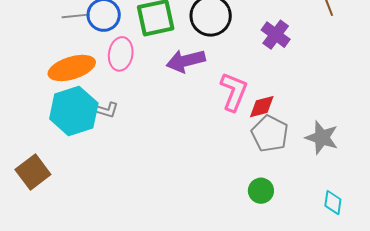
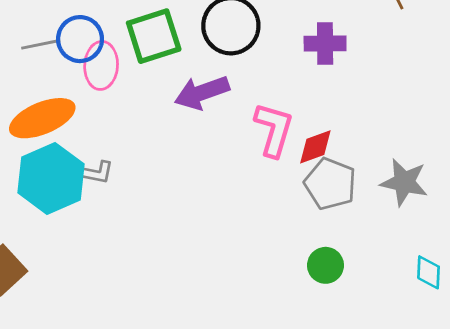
purple cross: (276, 35) -> (325, 44), turned -32
pink ellipse: (121, 54) -> (101, 65), moved

